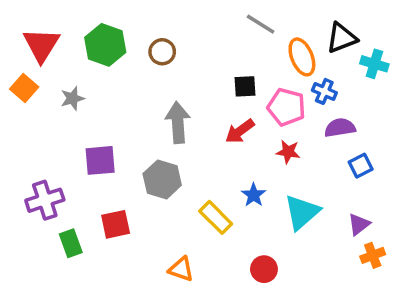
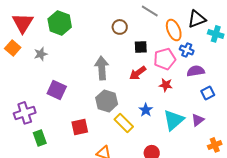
brown circle: (162, 52) -> (120, 27), moved
pink pentagon: (286, 107) -> (165, 59), turned -30
purple square: (100, 160) -> (57, 90), turned 30
gray hexagon: (162, 179) -> (107, 101), moved
red square: (116, 224) -> (80, 127), moved
purple triangle: (359, 224) -> (198, 120), moved

